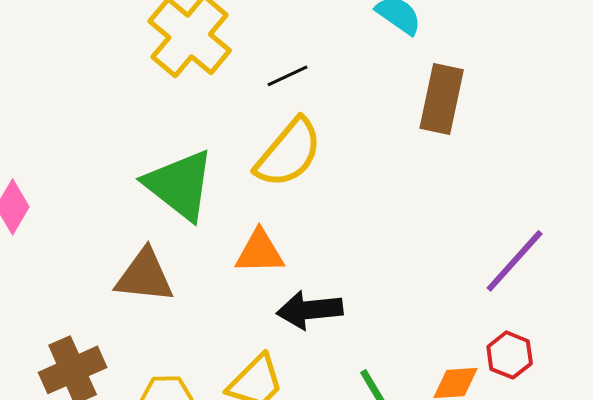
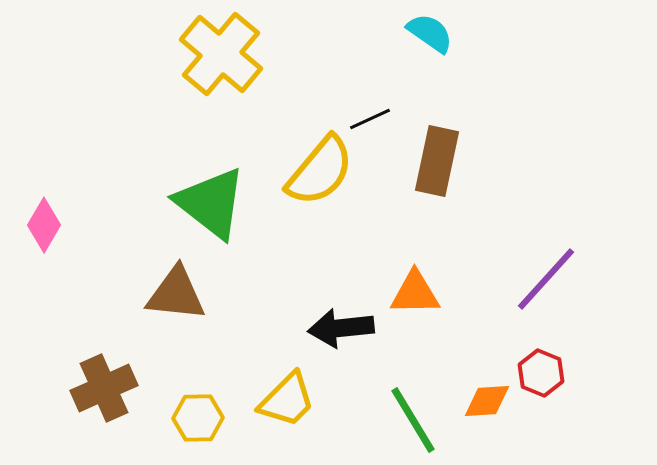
black line: (288, 76) -> (370, 119), moved
brown rectangle: (442, 99) -> (437, 161), moved
orange triangle: (260, 252) -> (415, 293), moved

